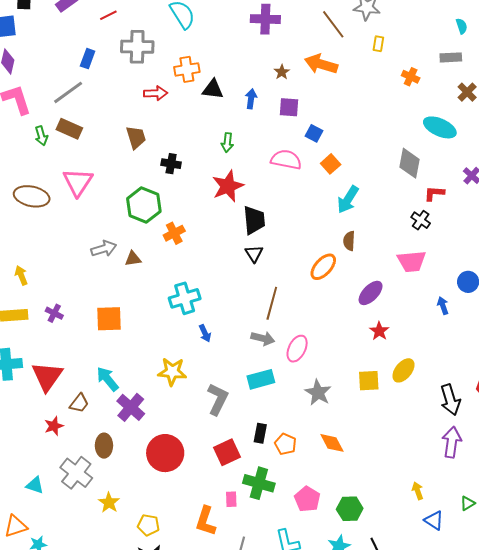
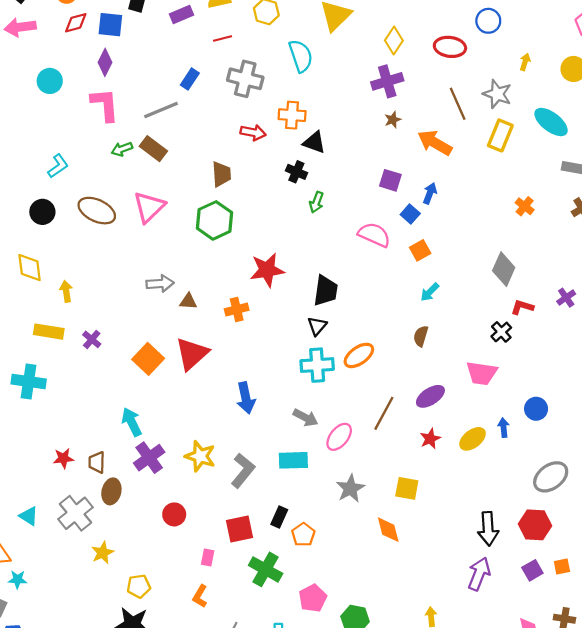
purple cross: (265, 19) -> (387, 81), turned -32
yellow rectangle: (378, 44) -> (500, 135), size x1.8
brown star: (282, 72) -> (393, 120), moved
orange cross: (411, 77) -> (525, 206), moved
blue arrow: (251, 99) -> (430, 193), moved
cyan ellipse: (440, 127) -> (551, 122), moved
green arrow: (41, 136) -> (122, 149), turned 72
black cross: (171, 164) -> (296, 172), moved
red star: (228, 186) -> (267, 270), moved
cyan arrow: (348, 199) -> (430, 292), size x0.7
green hexagon: (144, 205) -> (215, 220), moved
orange cross: (174, 233) -> (237, 310), moved
orange ellipse: (323, 267) -> (359, 355), moved
cyan cross: (185, 298) -> (317, 365), moved
brown line: (272, 303) -> (384, 413), moved
orange square: (109, 319) -> (148, 359), turned 32
blue arrow: (205, 333) -> (246, 398), size x1.6
yellow ellipse: (403, 370) -> (473, 439), moved
yellow star: (172, 372) -> (200, 456), moved
red triangle: (47, 376) -> (192, 354), moved
brown trapezoid: (79, 403) -> (97, 462), moved, turned 130
orange diamond: (332, 443) -> (388, 530), moved
red circle: (165, 453) -> (174, 514), size x0.6
pink rectangle: (231, 499) -> (208, 558), moved
orange L-shape: (206, 521) -> (200, 596), size x0.7
yellow pentagon: (148, 525) -> (139, 586), turned -30

